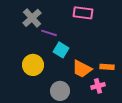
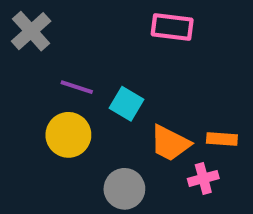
gray cross: (32, 18) -> (31, 31), moved
purple line: (49, 33) -> (77, 87), moved

